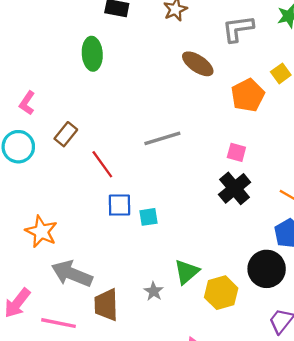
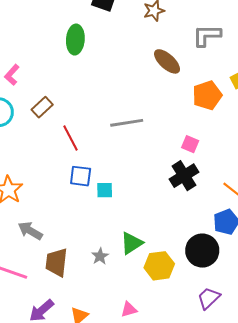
gray arrow: (72, 274) -> (30, 231), size x0.7

